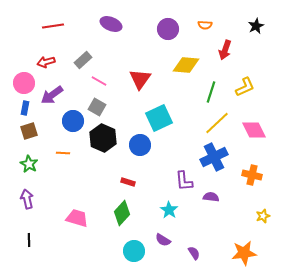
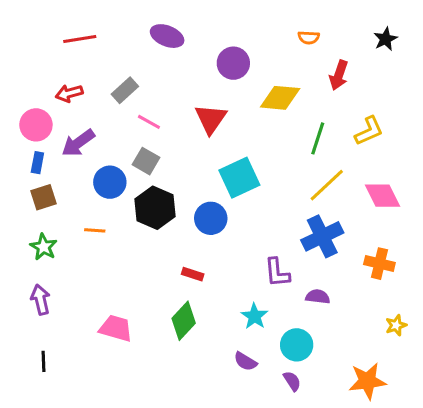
purple circle: (168, 29) -> (233, 63), moved
cyan circle: (134, 251) -> (297, 345), moved

